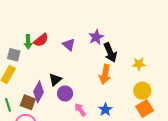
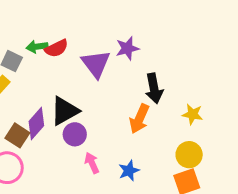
purple star: (96, 37) -> (127, 48), moved
green arrow: (28, 42) -> (37, 47), turned 72
purple triangle: (69, 45) -> (96, 64), size x1.5
black triangle: (55, 80) -> (65, 111), size x1.5

